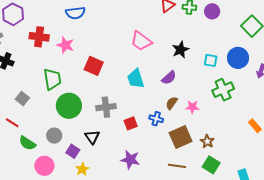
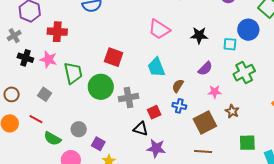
pink star: (65, 45) -> (48, 59), moved
black star: (181, 50) -> (199, 35), turned 30
blue circle: (238, 58) -> (248, 30), moved
purple semicircle: (169, 78) -> (205, 69), moved
brown semicircle: (172, 103) -> (178, 86), moved
green circle: (69, 106) -> (101, 87), moved
black triangle: (92, 137) -> (141, 129), moved, turned -35
brown star: (207, 141) -> (232, 111), moved
green square: (211, 165) -> (247, 143), moved, turned -30

